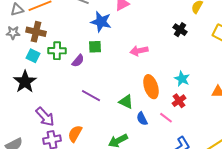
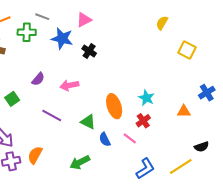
black cross: (180, 30) -> (89, 51), moved
green square: (95, 47) -> (12, 99), moved, turned -32
green cross: (57, 51) -> (27, 32), moved
pink arrow: (139, 51) -> (69, 85), moved

